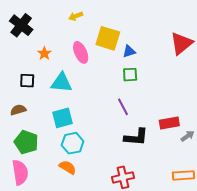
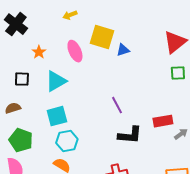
green square: (130, 75) -> (178, 73), moved
cyan triangle: (61, 83) -> (56, 81), turned -35

